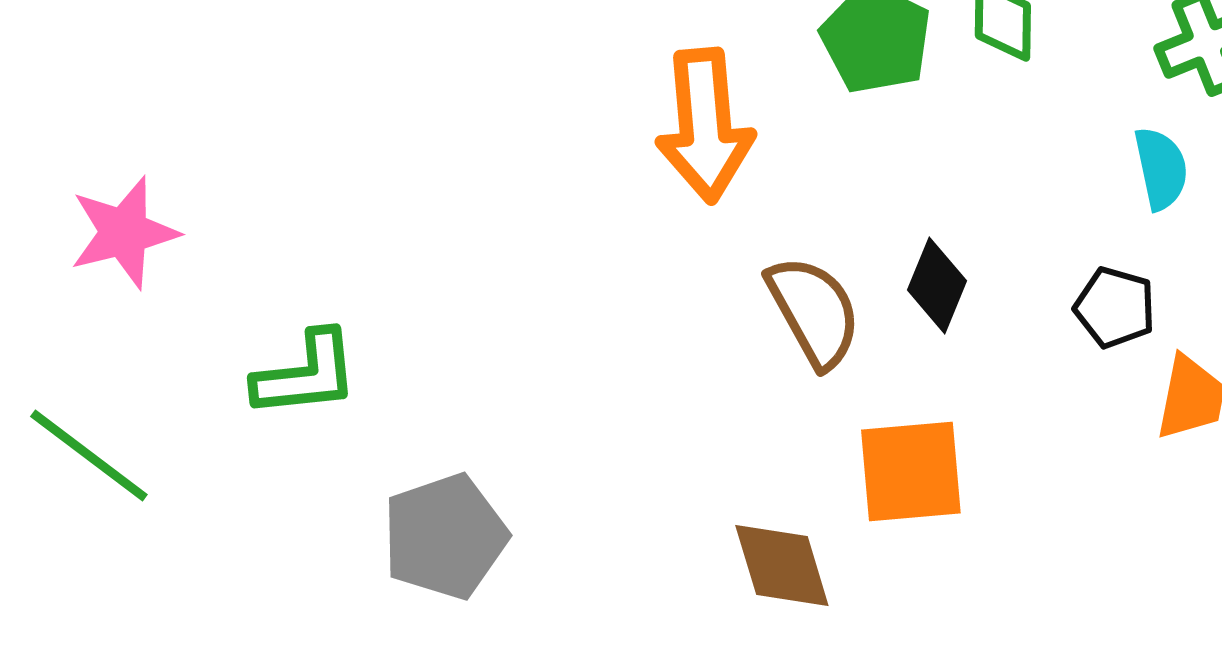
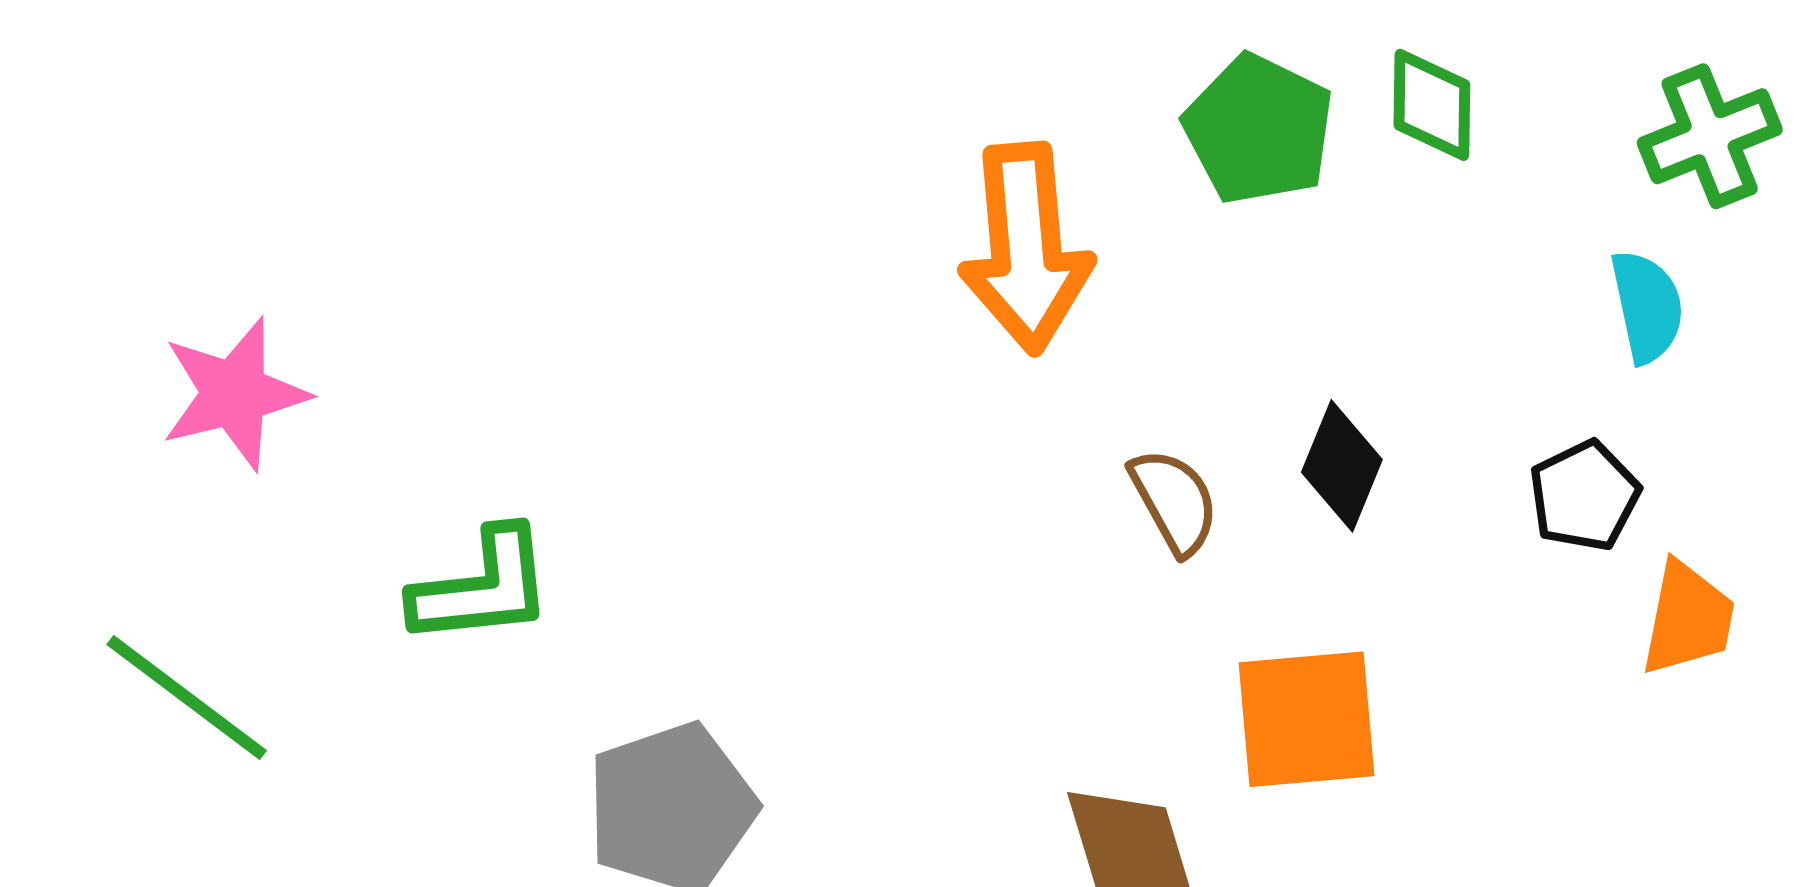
black pentagon: (1115, 307) -> (1584, 496), turned 30
brown semicircle: (814, 311) -> (1174, 501), size x0.7

